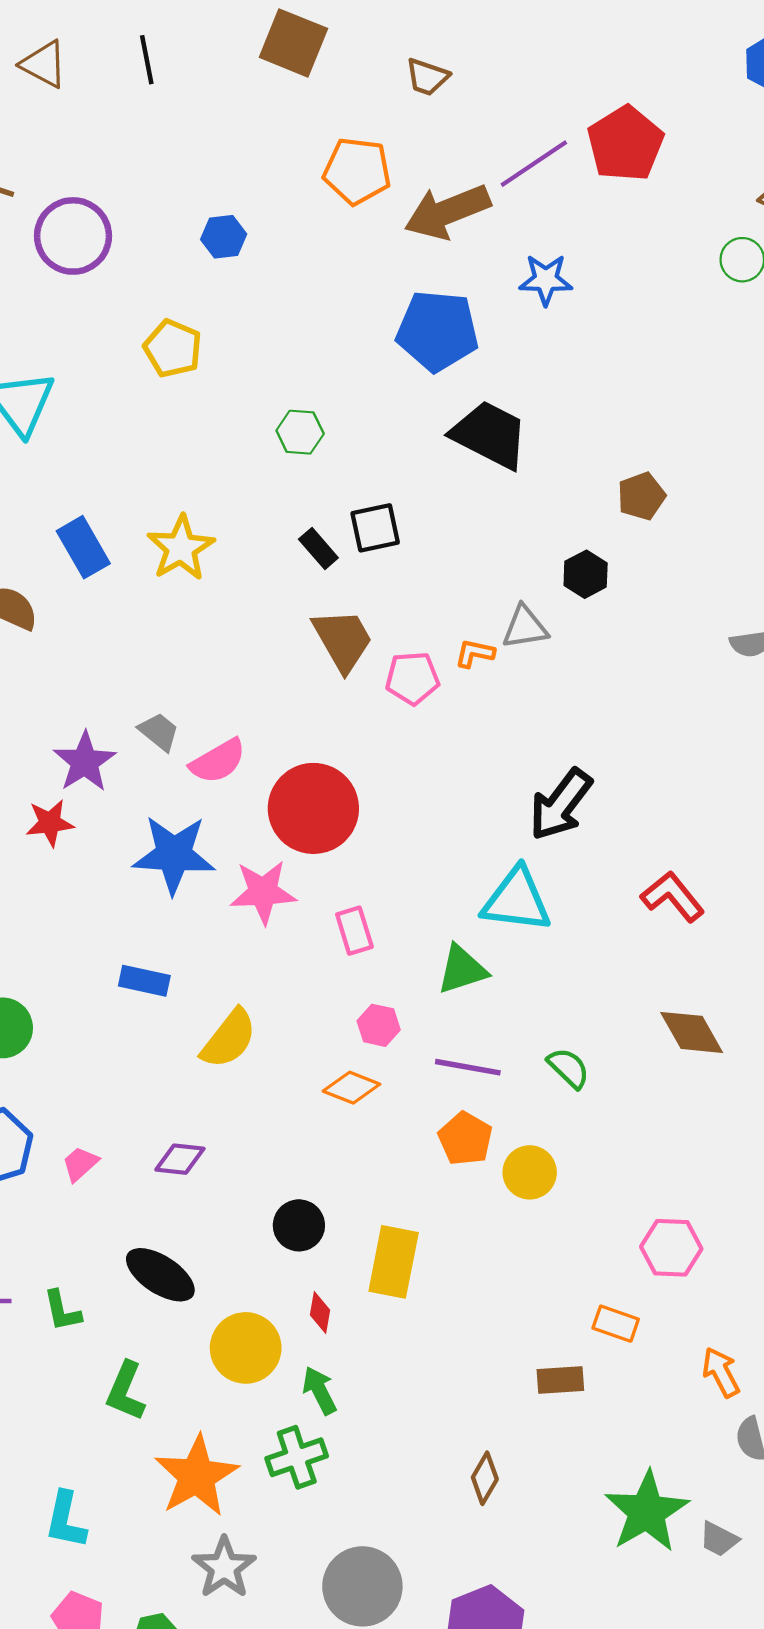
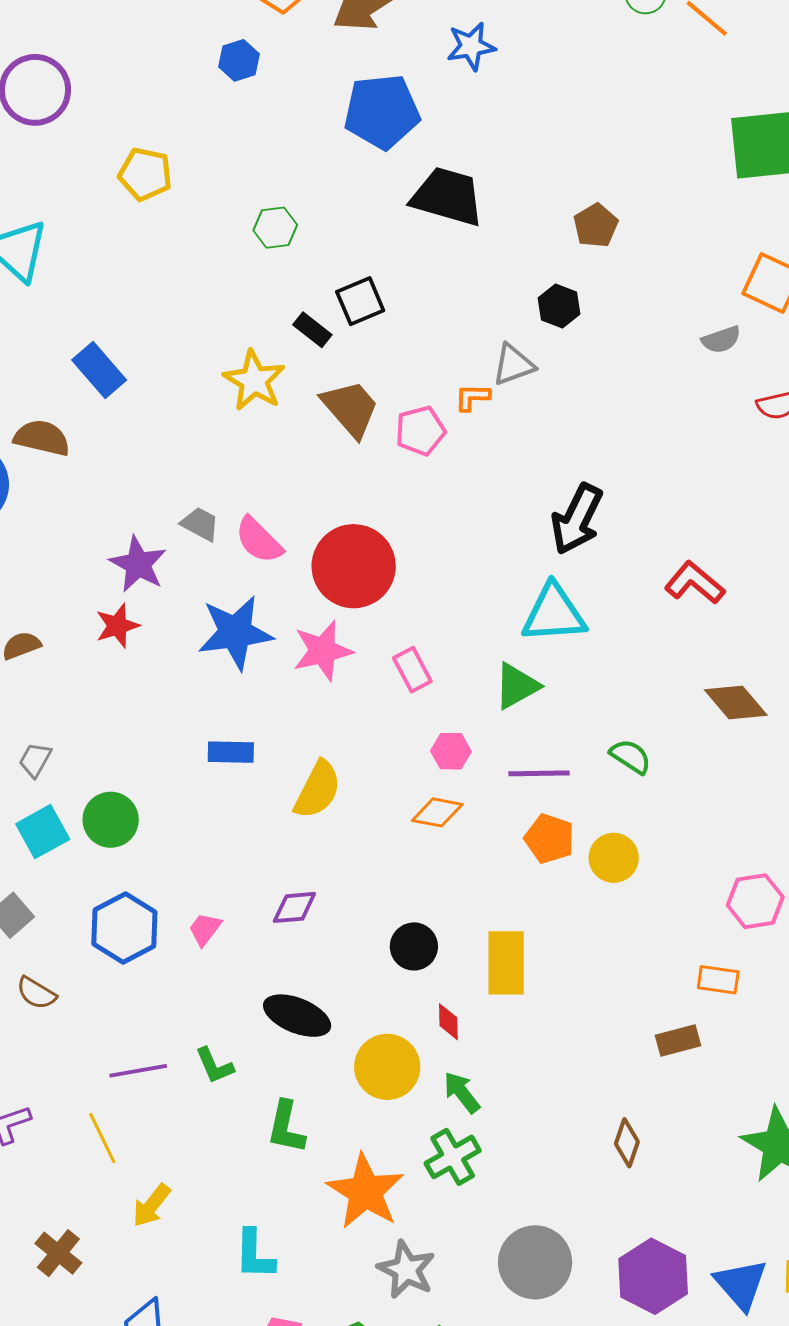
blue hexagon: (224, 237) -> (239, 60), moved
yellow star: (181, 548) -> (254, 381), moved
pink semicircle: (218, 761) -> (259, 540), turned 86

